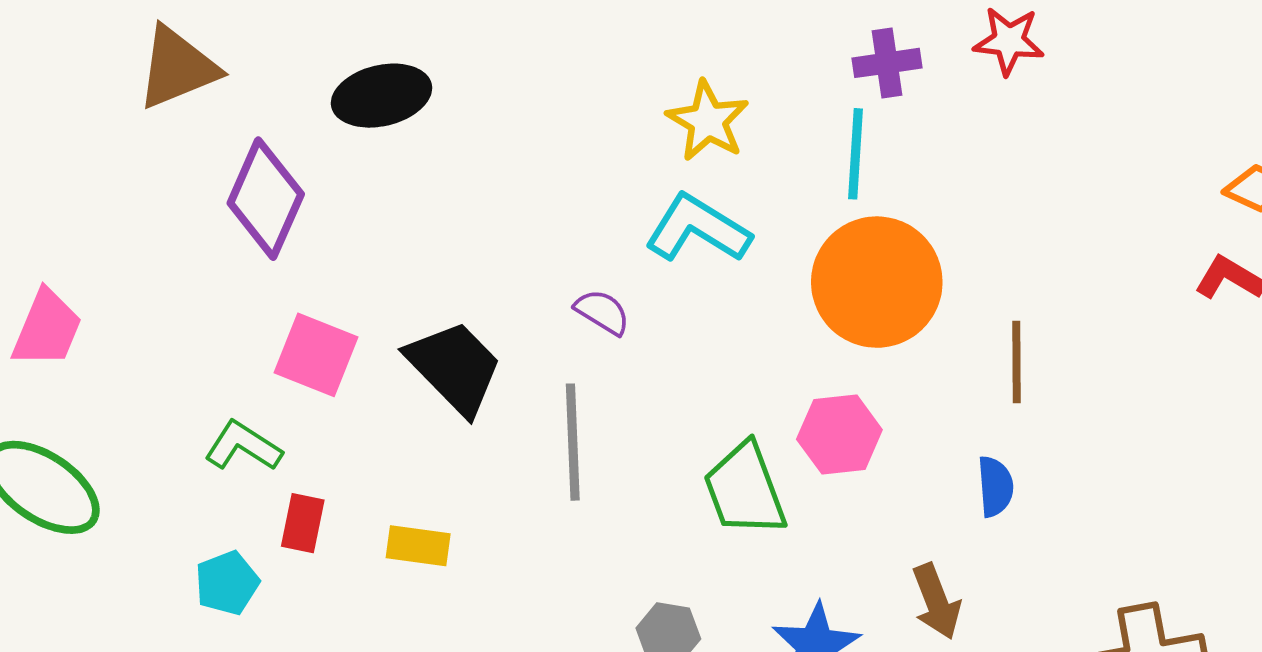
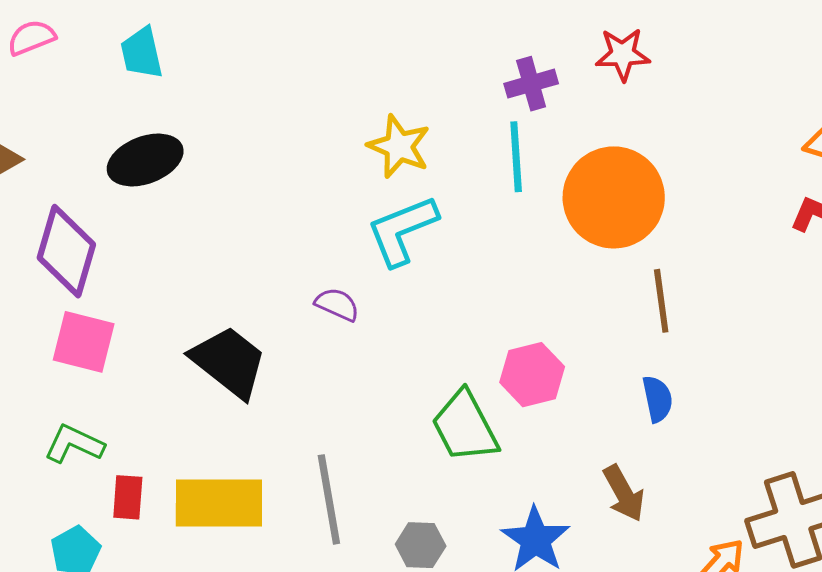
cyan L-shape: (698, 229) -> (402, 230), turned -46
orange circle: (877, 282) -> (614, 197), moved
pink square: (316, 355) -> (84, 342), moved
gray line: (573, 442) -> (329, 499), moved
yellow rectangle: (418, 546) -> (219, 503), size x1.8

